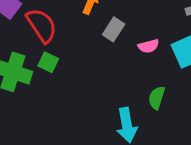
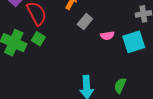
green semicircle: (157, 98) -> (120, 86), moved

